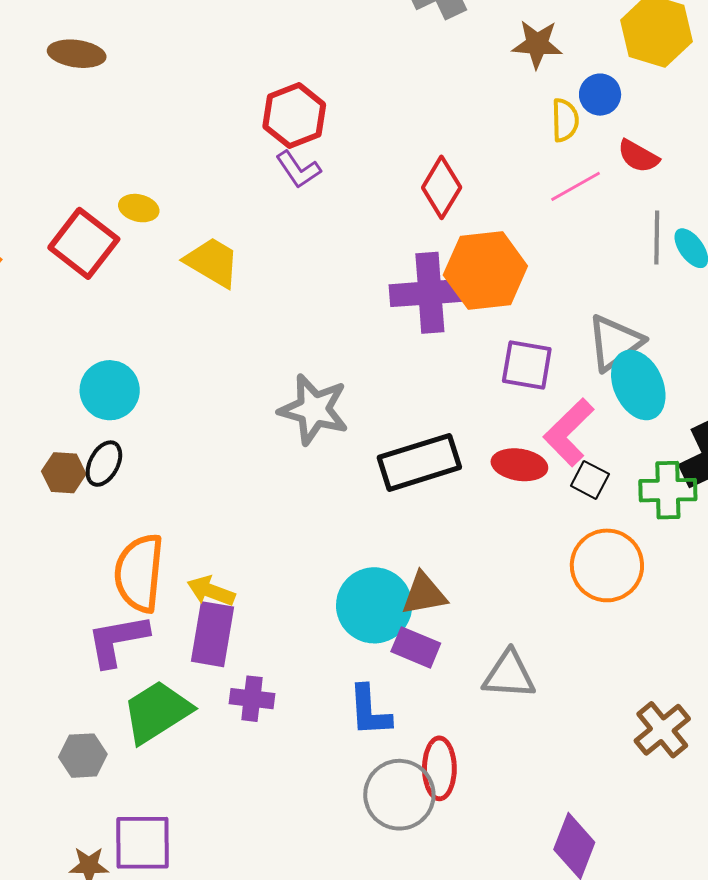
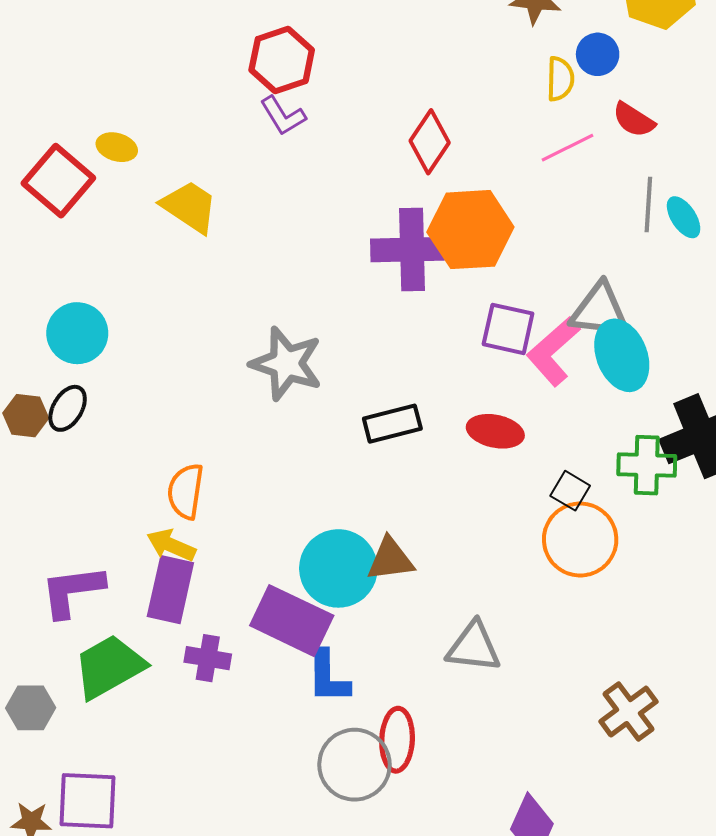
gray triangle: (615, 343) -> (600, 311), turned 40
pink L-shape: (569, 432) -> (553, 351), moved
black rectangle: (419, 462) -> (392, 424), size x0.7
black square: (590, 480) -> (570, 491), moved
orange semicircle: (139, 573) -> (186, 491), moved, size x0.7
purple rectangle: (416, 647) -> (292, 621), moved, size x1.6

